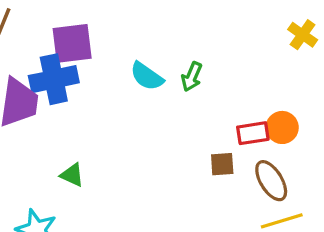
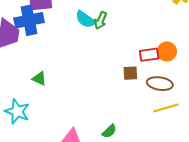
green arrow: (192, 77) -> (101, 20), moved
brown ellipse: (271, 181) -> (160, 84), turned -50

